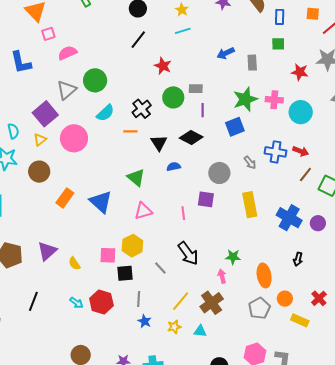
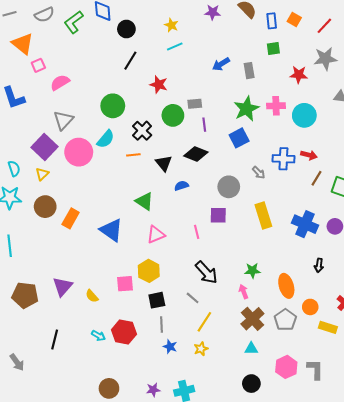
orange square: (313, 14) -> (294, 19), moved, turned 32
green circle: (95, 80) -> (113, 106), moved
pink circle: (74, 138) -> (79, 152), moved
orange rectangle: (65, 198) -> (71, 218), moved
gray line: (160, 268) -> (193, 298), moved
black square: (125, 273) -> (157, 300), moved
brown cross: (212, 303) -> (252, 319), moved
cyan triangle: (200, 331) -> (251, 349), moved

